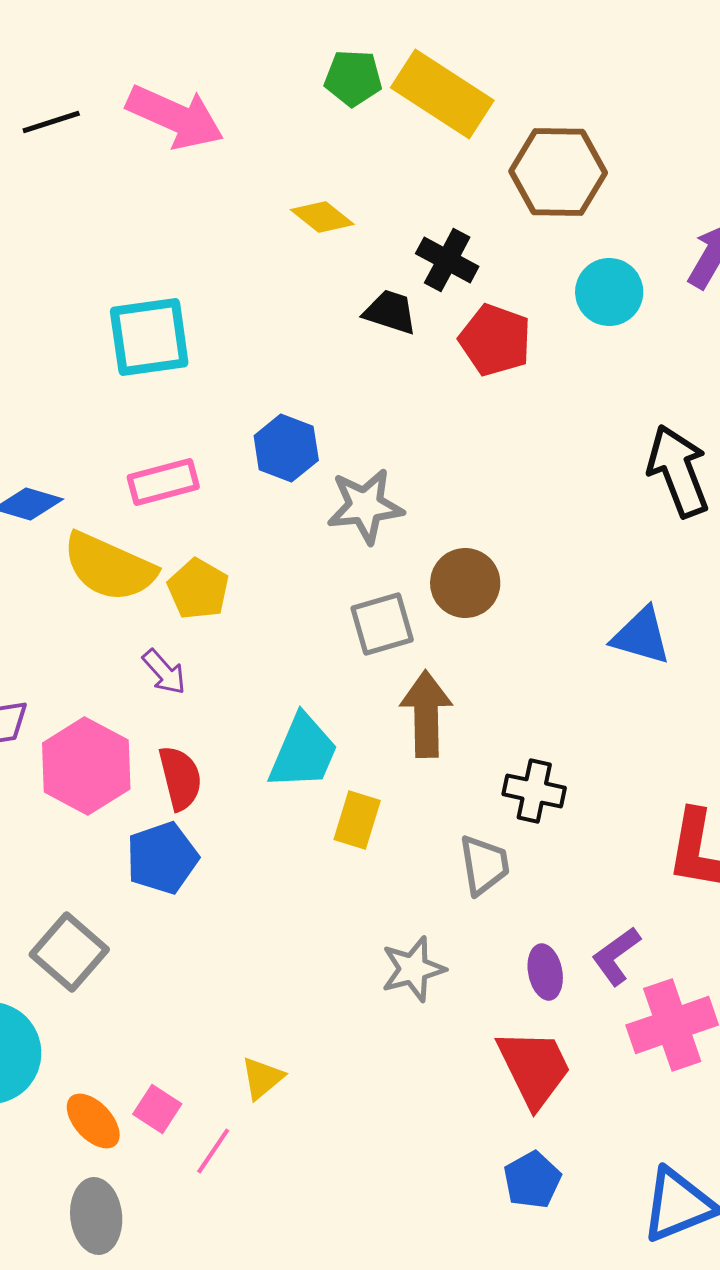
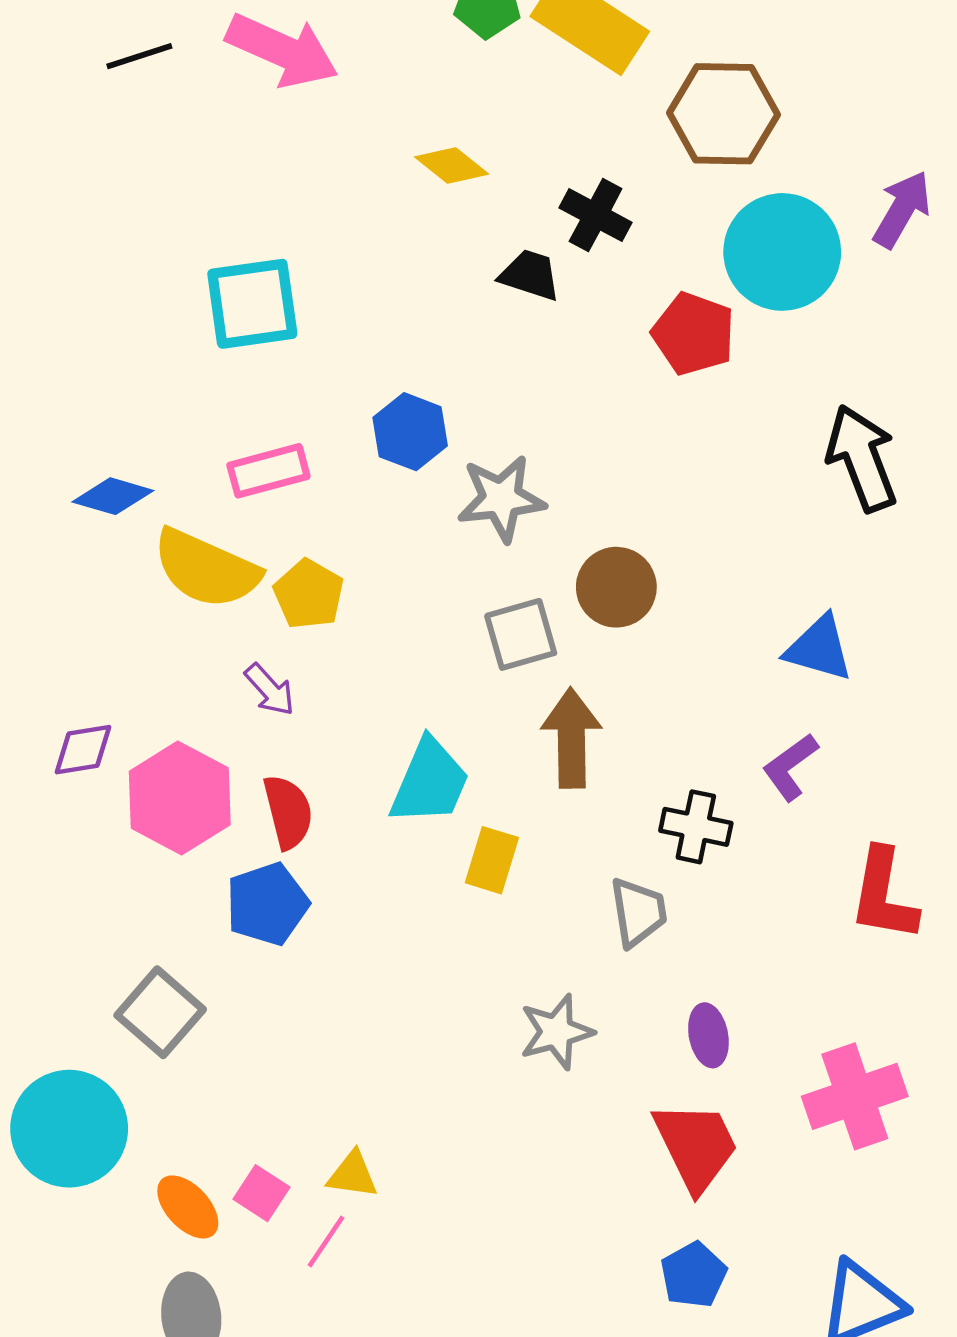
cyan circle: (609, 292) -> (782, 252), size x1.5
red pentagon: (495, 340) -> (694, 334), moved
purple L-shape: (616, 956) -> (790, 767), moved
yellow triangle: (262, 1078) -> (353, 1175), moved, turned 48

